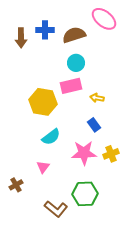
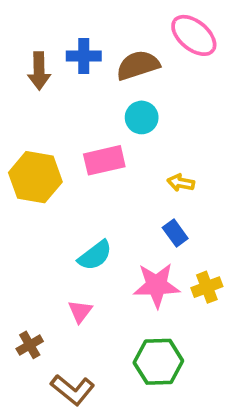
pink rectangle: (71, 86) -> (104, 160), moved
yellow hexagon: (43, 102) -> (35, 177), moved
brown L-shape: (56, 209) -> (73, 390), moved

